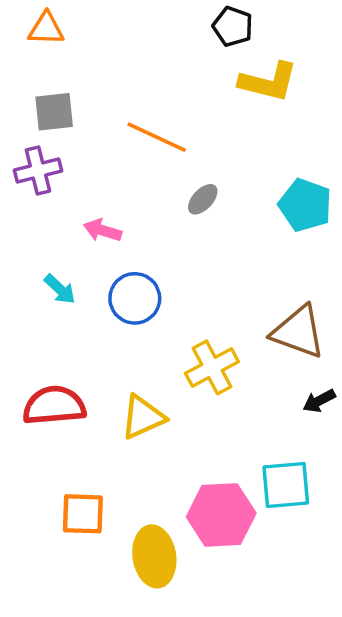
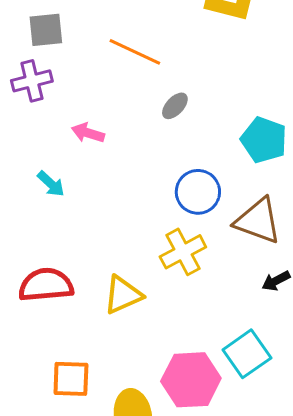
cyan pentagon: (305, 205) -> (264, 140), moved
blue circle: (135, 298) -> (198, 192), moved
cyan square: (286, 485) -> (247, 354), turned -30

